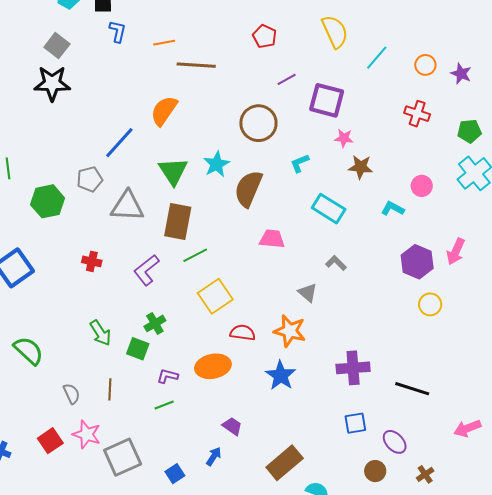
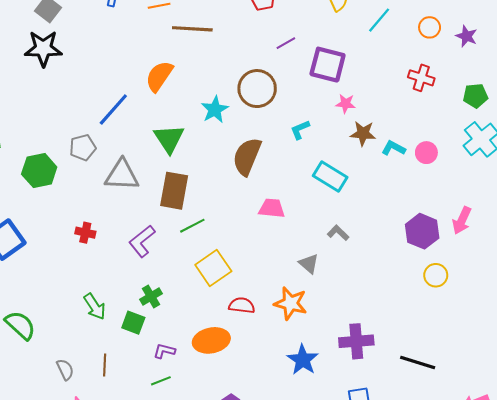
cyan star: (217, 164) -> (215, 110), moved
cyan L-shape: (393, 209) -> (393, 148), moved
blue star: (281, 375) -> (303, 360), moved

